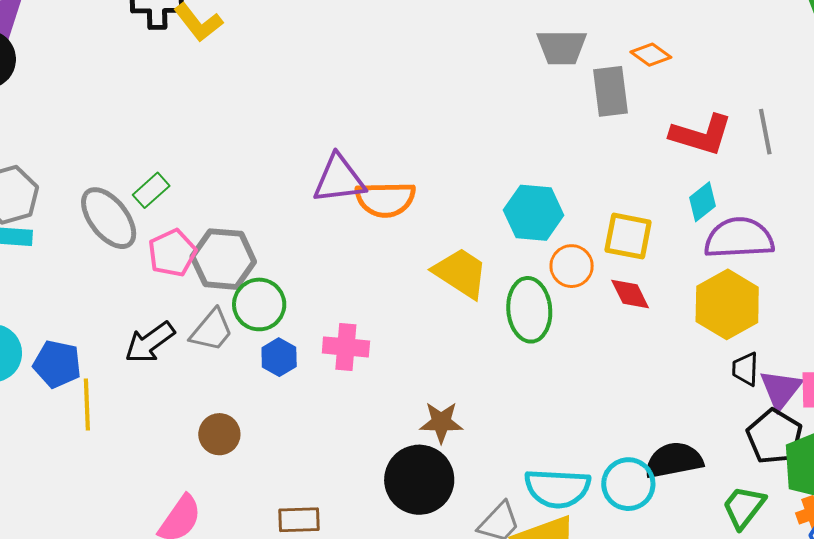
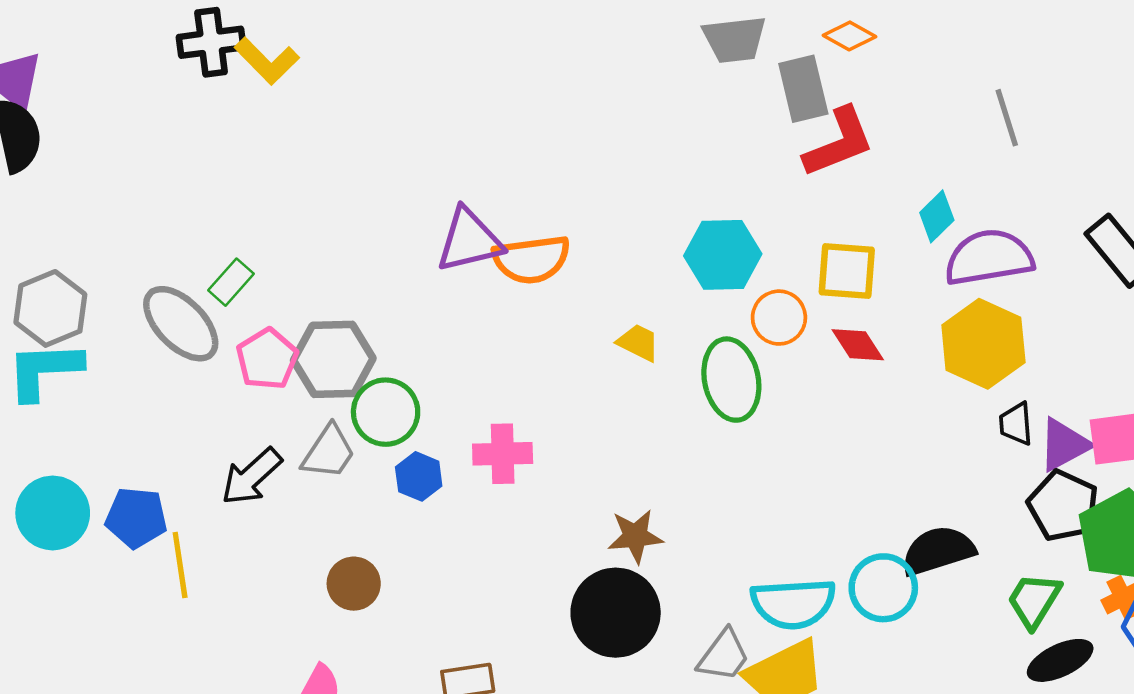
red L-shape: (701, 135) -> (839, 142), moved, turned -32
yellow trapezoid: (461, 273) -> (638, 343), size x0.6
purple triangle: (781, 389) -> (1064, 445), turned 30

